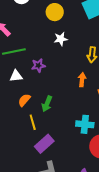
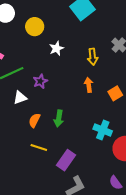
yellow circle: (55, 12) -> (35, 27), moved
yellow line: (33, 122) -> (39, 147), moved, turned -42
cyan cross: (85, 124) -> (103, 130), turned 30

